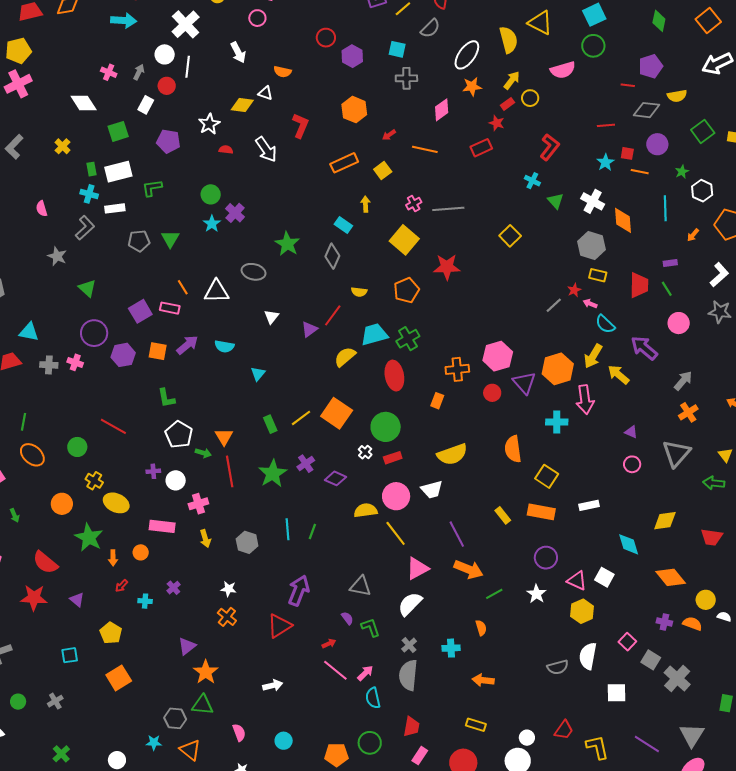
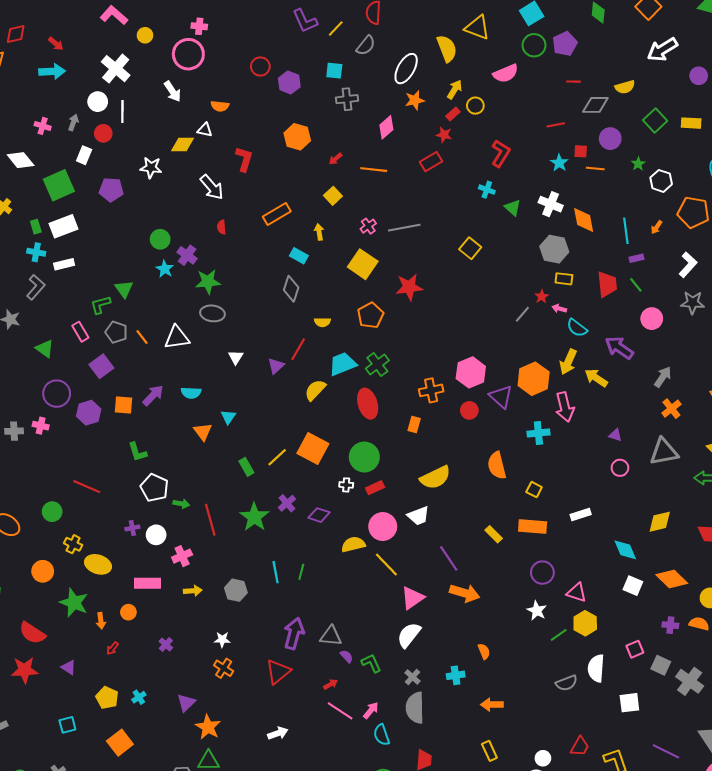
pink circle: (257, 18) -> (188, 54), size x1.8
purple pentagon: (651, 66) -> (565, 44), moved
white star: (209, 124) -> (151, 168), turned -30
green square: (118, 131) -> (59, 185), size x1.4
red semicircle: (226, 150) -> (222, 227), moved, turned -96
orange rectangle: (344, 163) -> (277, 214), moved
green L-shape: (152, 188) -> (101, 305), moved
cyan line: (665, 208) -> (626, 231), moved
gray pentagon: (139, 241) -> (116, 332), moved, turned 30
green star: (287, 244) -> (208, 282), moved, turned -30
pink rectangle: (170, 308) -> (80, 332), moved, turned 54
orange triangle: (224, 437) -> (203, 432), moved
white cross: (365, 452) -> (346, 485), turned -32
gray triangle: (676, 453) -> (664, 452), turned 44
yellow square: (547, 476) -> (534, 490), size x0.7
yellow arrow: (205, 538) -> (193, 591), turned -72
white square: (604, 577) -> (633, 586), moved
gray triangle: (360, 586) -> (331, 636), moved
green line: (494, 594) -> (559, 635), moved
cyan cross: (145, 601) -> (139, 697), moved, turned -32
pink square: (627, 642) -> (635, 649), turned 30
yellow rectangle: (476, 725) -> (489, 751), turned 54

